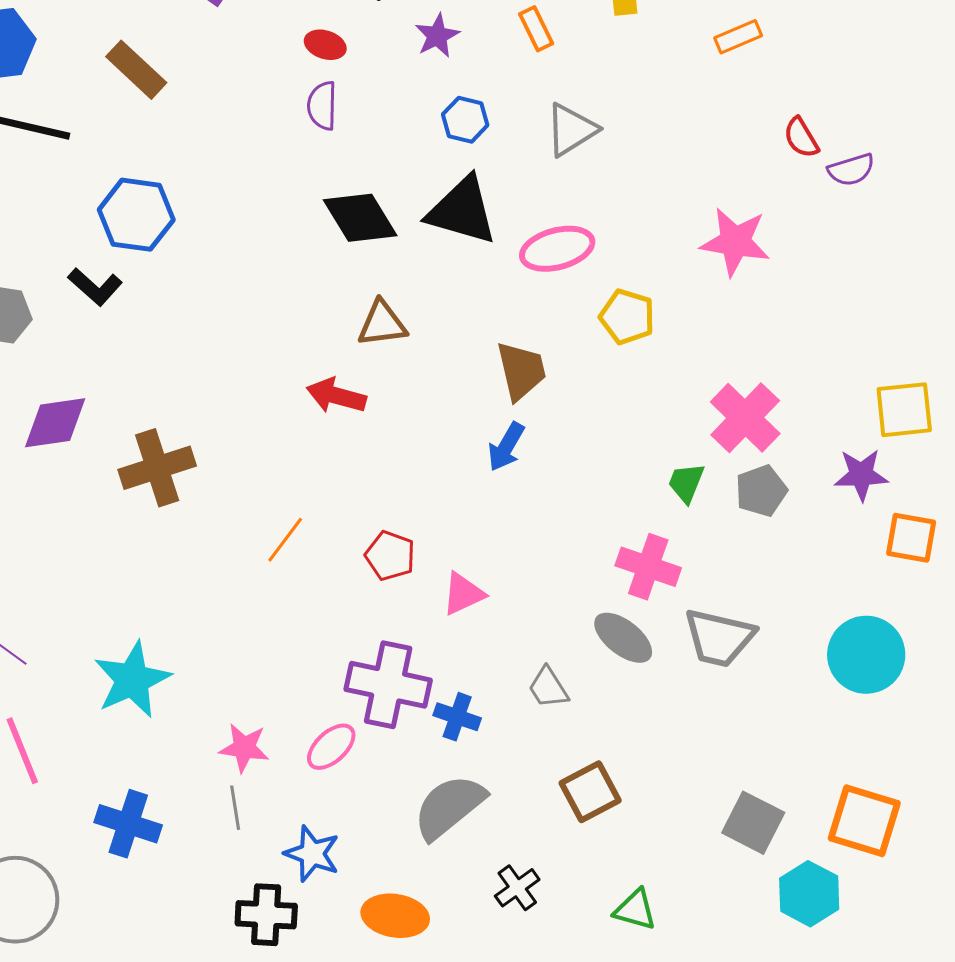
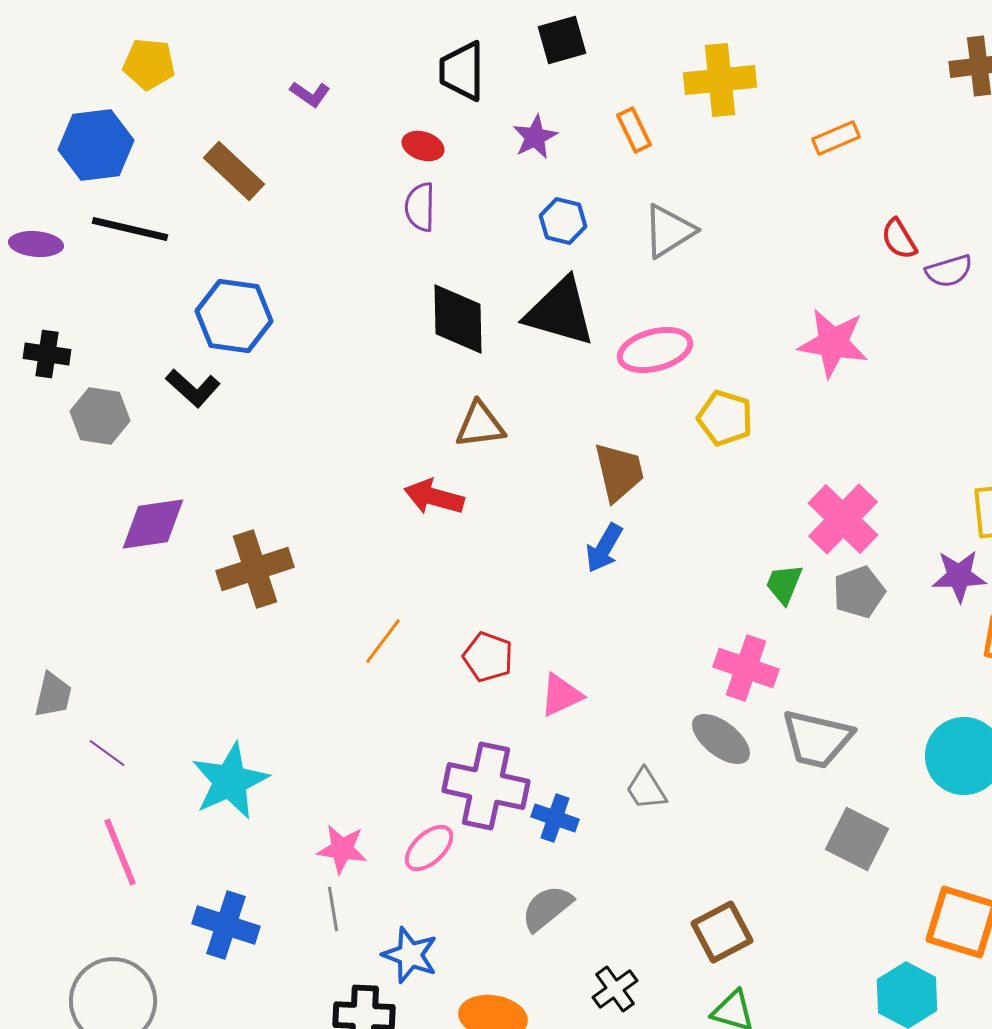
black diamond: (360, 218) -> (458, 319), turned 30
brown square: (590, 792) -> (722, 932), moved
gray semicircle: (449, 807) -> (547, 908), size x0.7
gray square: (753, 823) -> (857, 839), moved

